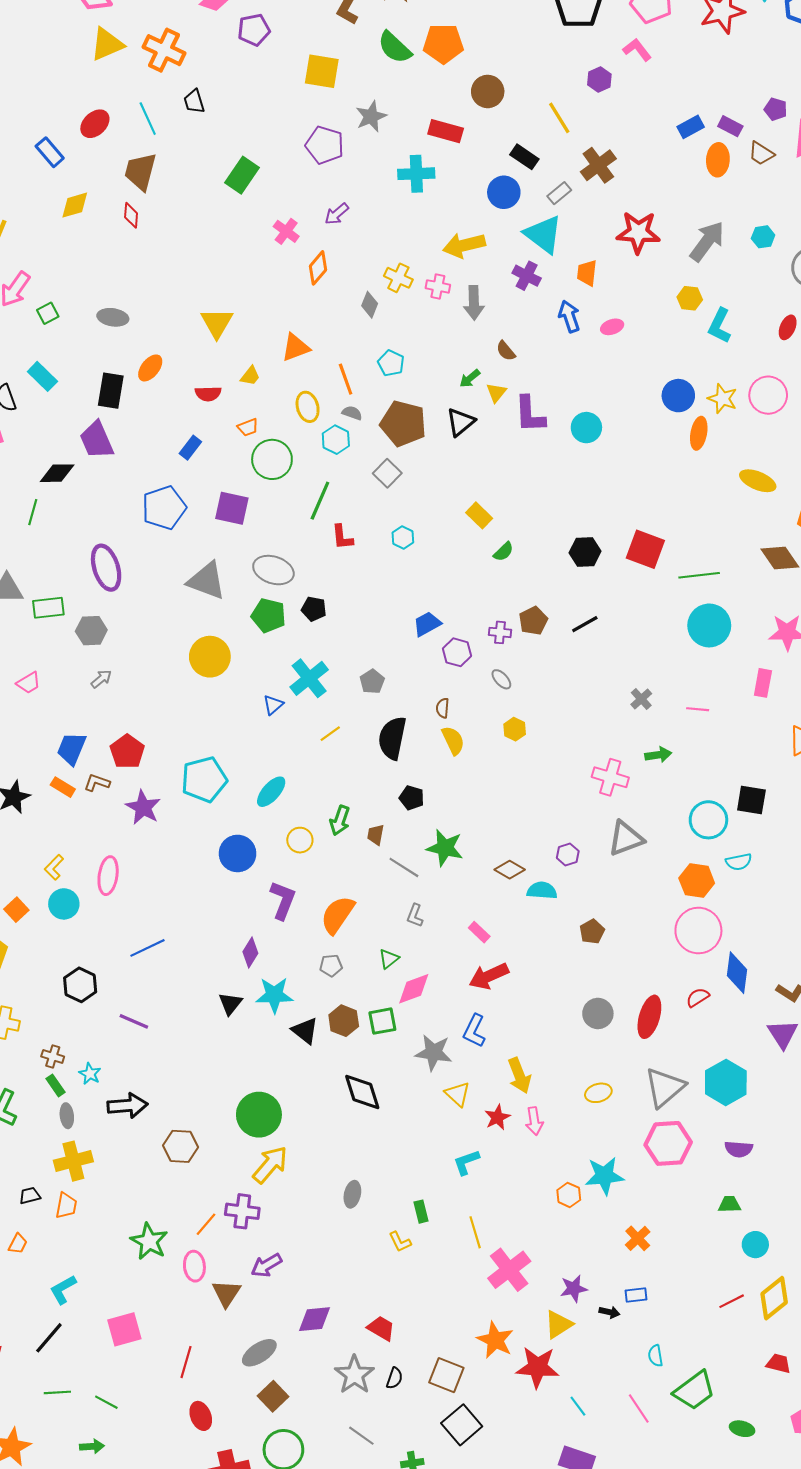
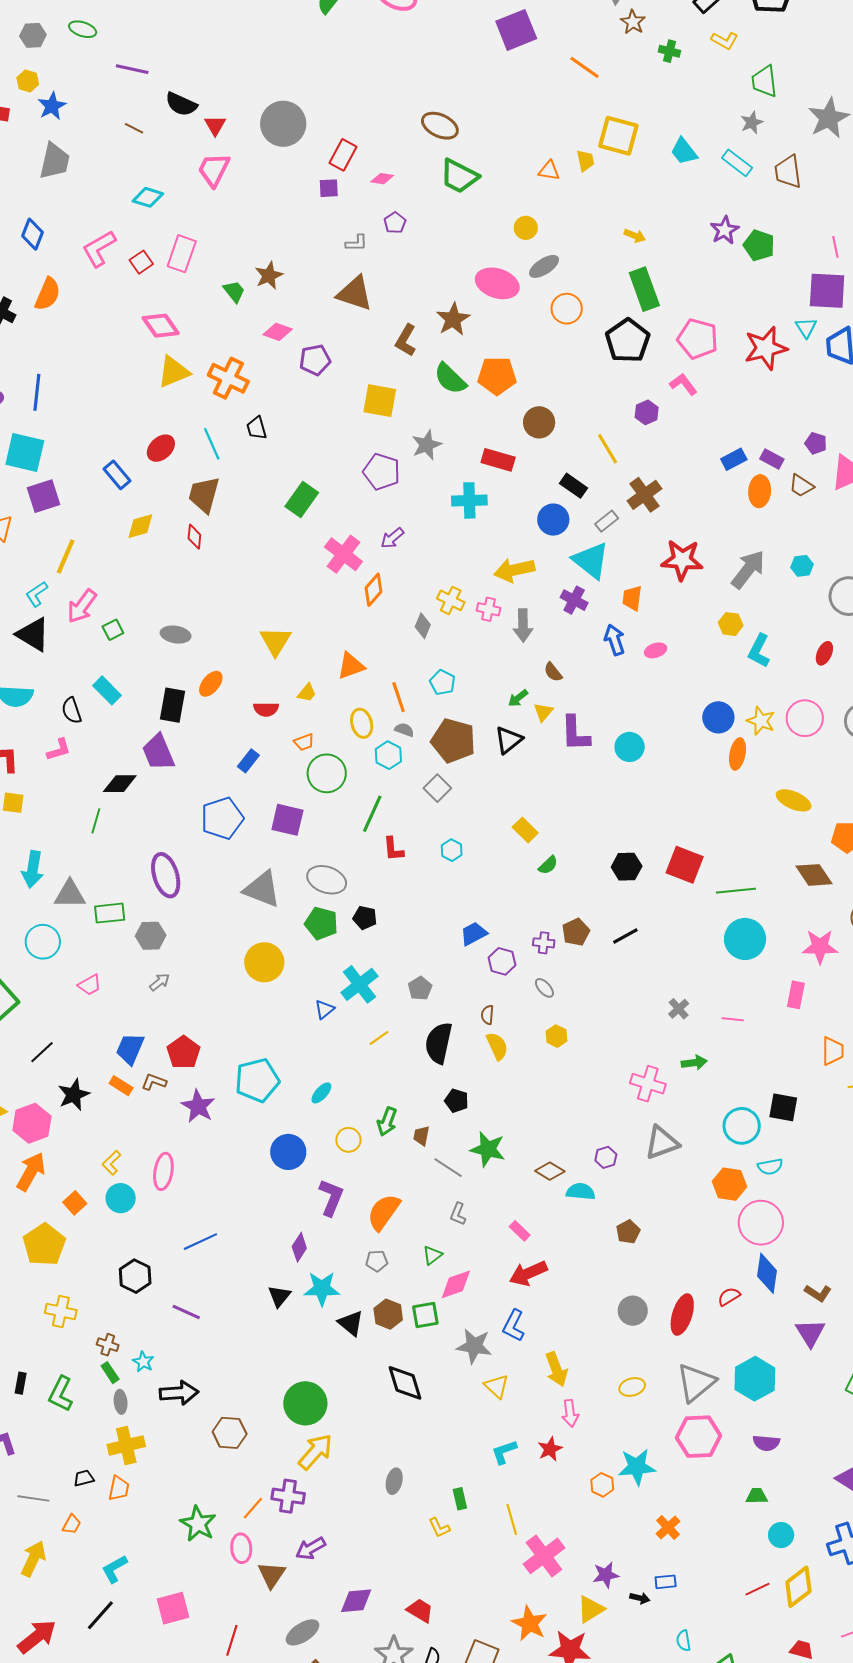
pink cross: (286, 231) -> (343, 554), size x1.5
cyan ellipse: (271, 792) -> (321, 1093), size x0.7
pink circle: (698, 931) -> (761, 1223), moved
red star: (497, 1117) -> (550, 1449), moved

